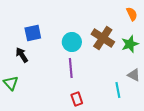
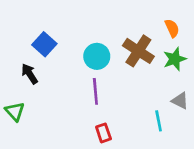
orange semicircle: (132, 14) -> (172, 28), moved
blue square: (33, 33) -> (44, 44), turned -36

